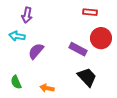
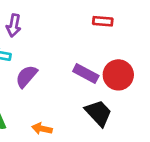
red circle: (101, 38) -> (118, 75), moved

